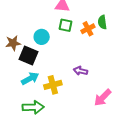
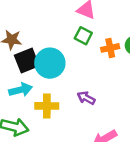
cyan circle: (42, 37) -> (50, 63), moved, size x1.5
black square: (29, 55) -> (27, 61), turned 30

